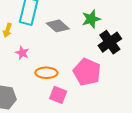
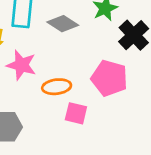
pink star: (22, 53) -> (21, 65), size x1.6

